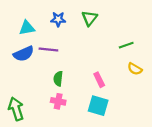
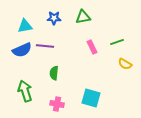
green triangle: (89, 18) -> (83, 17), turned 42
pink rectangle: (99, 80) -> (92, 47), moved
pink cross: (58, 101) -> (57, 104), moved
green arrow: (16, 109) -> (25, 91), moved

